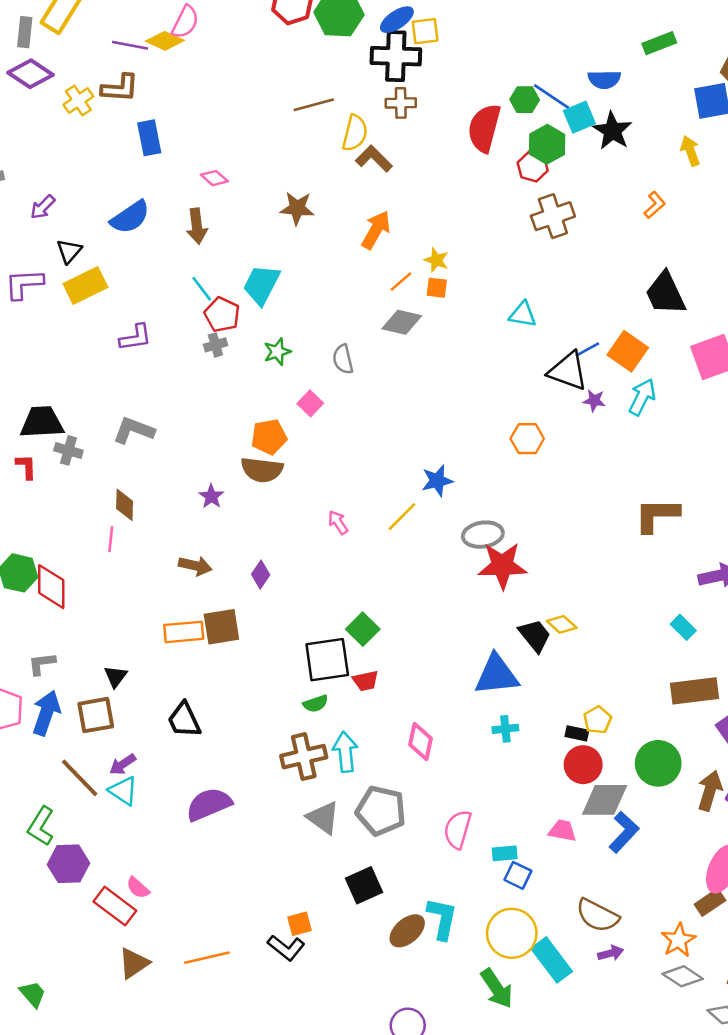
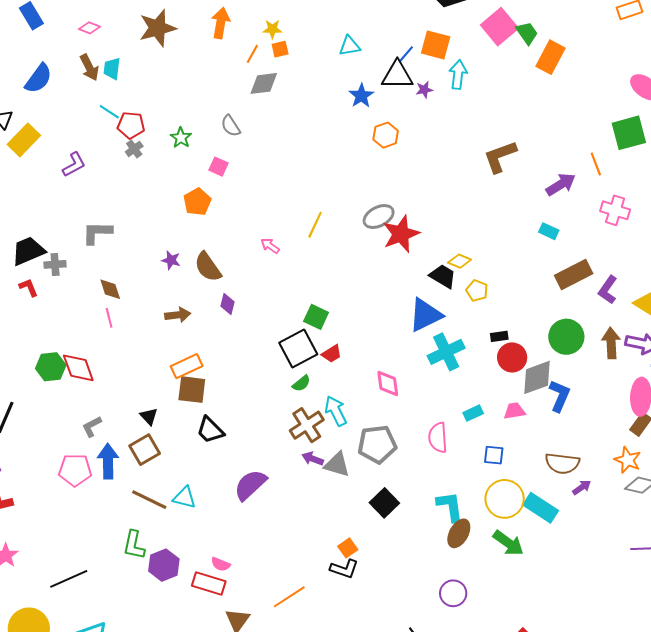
brown star: (297, 208) -> (158, 28), size x1.4
cyan trapezoid: (261, 285) -> (112, 69), moved, size x0.7
brown semicircle: (262, 470) -> (208, 267), moved, turned 68
blue star: (437, 481) -> (361, 96), moved
brown square: (221, 627) -> (192, 390), moved, turned 36
yellow pentagon: (598, 720) -> (477, 291), moved
cyan cross: (505, 729) -> (446, 352), size x1.8
purple arrow: (123, 764) -> (313, 459), moved, turned 75
cyan rectangle: (505, 853) -> (473, 413), moved
brown ellipse: (407, 931) -> (459, 533), moved

